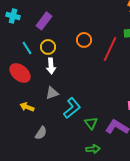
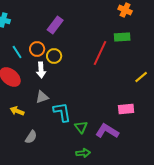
purple rectangle: (44, 21) -> (55, 25), moved
orange circle: (84, 40) -> (37, 49), moved
yellow circle: (48, 47) -> (54, 56), moved
cyan L-shape: (72, 108) -> (62, 112), turned -60

